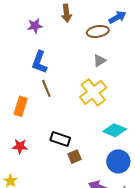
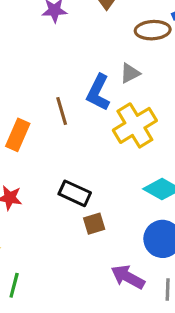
gray triangle: (100, 61) -> (130, 73), moved
blue L-shape: (39, 62) -> (98, 92), moved

